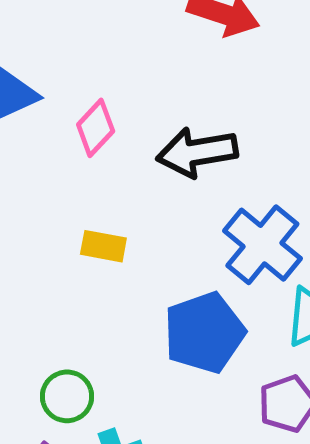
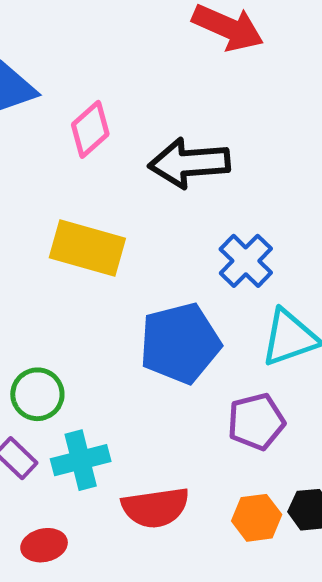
blue cross: (262, 245) -> (246, 261), size x0.7
yellow rectangle: (103, 246) -> (87, 248), size x1.6

